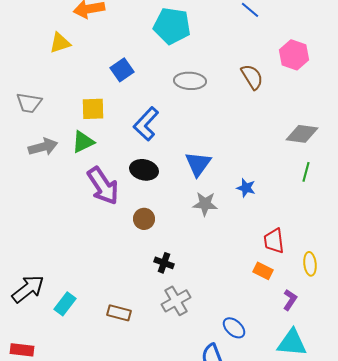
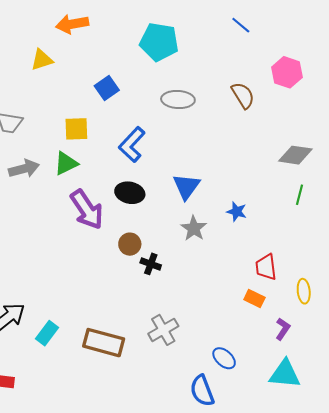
gray star: (205, 204) -> (194, 228), turned 30
black cross: (164, 263) -> (151, 264), moved
brown rectangle: (119, 313) -> (104, 343), size x1.6

